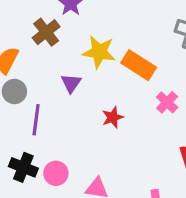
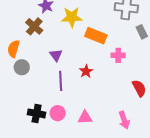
yellow star: (99, 52) -> (72, 17), moved
pink cross: (167, 102) -> (118, 55), turned -32
purple line: (36, 120) -> (61, 81), moved

